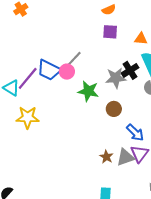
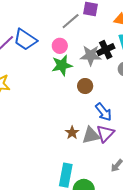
gray line: (73, 60) -> (71, 21), moved
pink circle: (67, 72) -> (60, 46), moved
green star: (88, 91) -> (62, 65), turned -30

